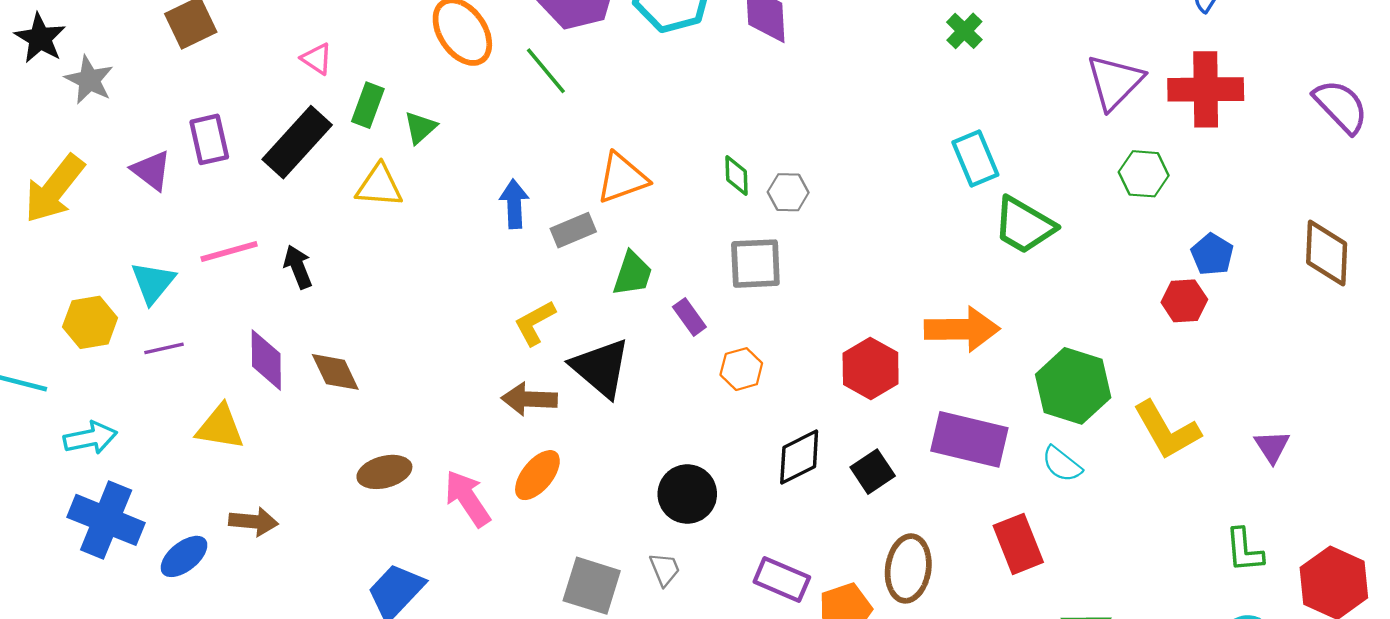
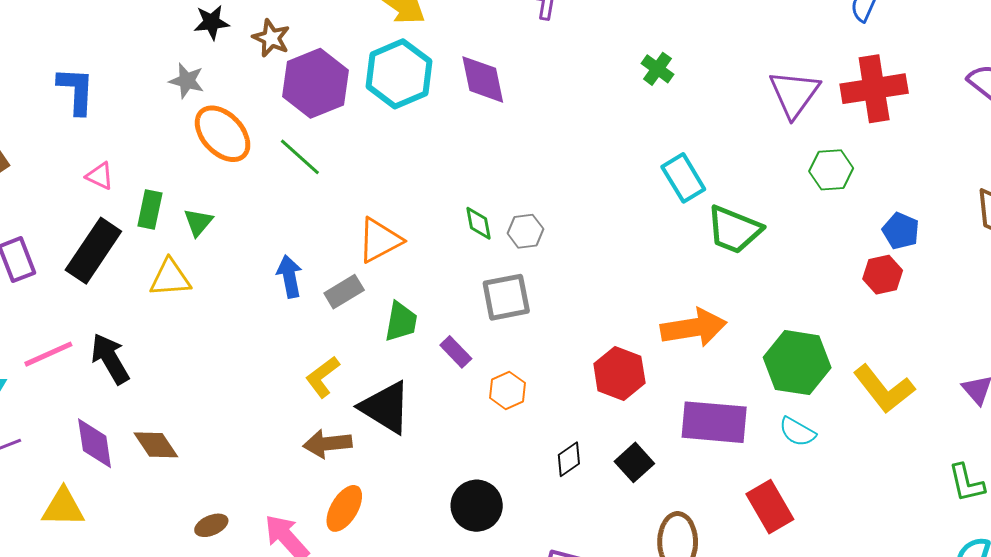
black arrow: (298, 267) -> (110, 359), size x1.4
black diamond: (799, 457) -> (569, 459), size x0.7
brown ellipse: (384, 472) -> (211, 525), size x0.7

